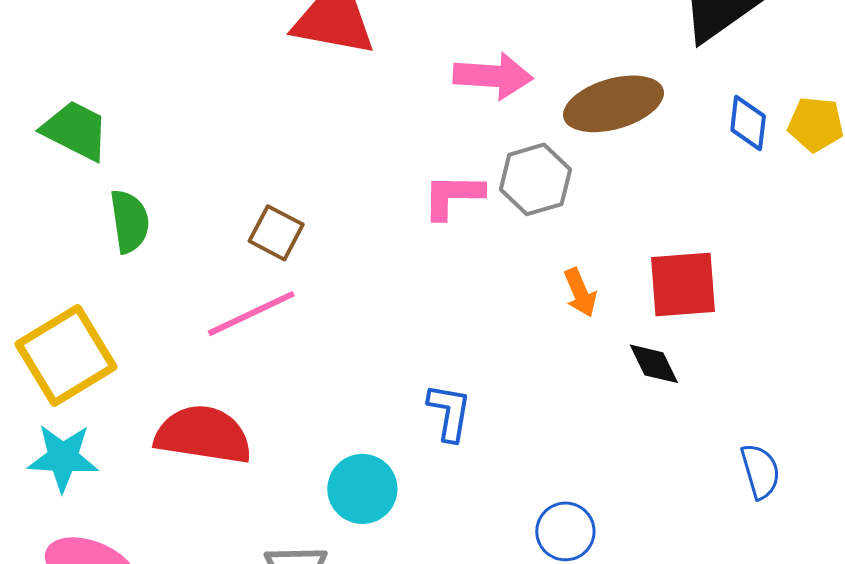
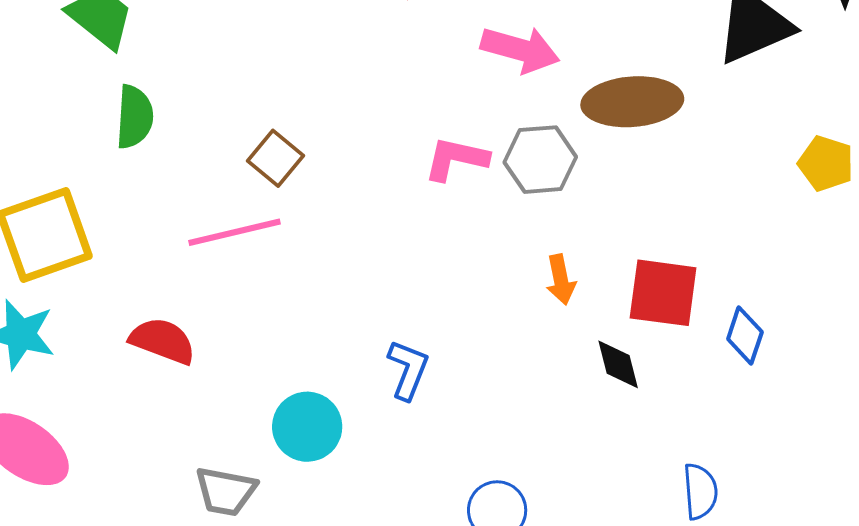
blue diamond: (748, 123) -> (745, 336), moved
red semicircle: (203, 435) -> (163, 341), size x0.7

